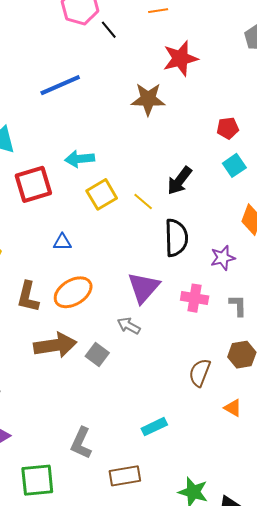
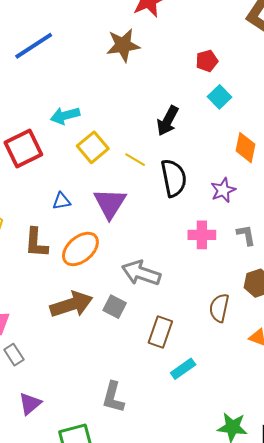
yellow line: (143, 202) -> (135, 160), moved
purple triangle: (144, 288) -> (110, 203), moved
brown L-shape: (28, 297) -> (36, 243), moved
gray arrow: (129, 326) -> (141, 273), size x1.6
brown rectangle: (125, 476) -> (160, 332), moved, turned -52

